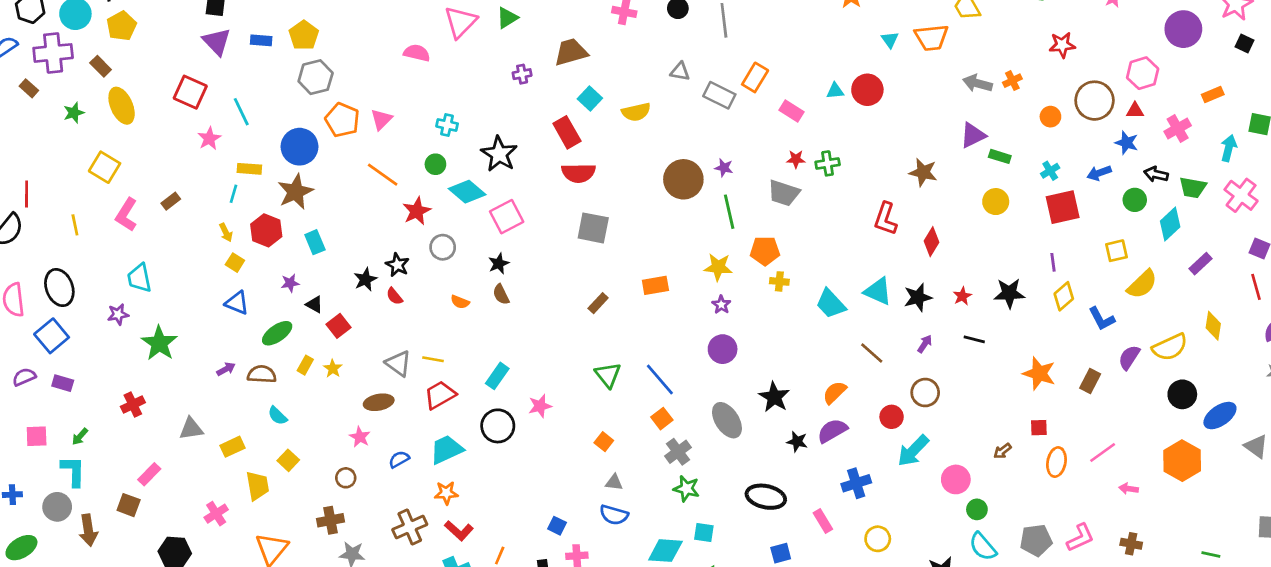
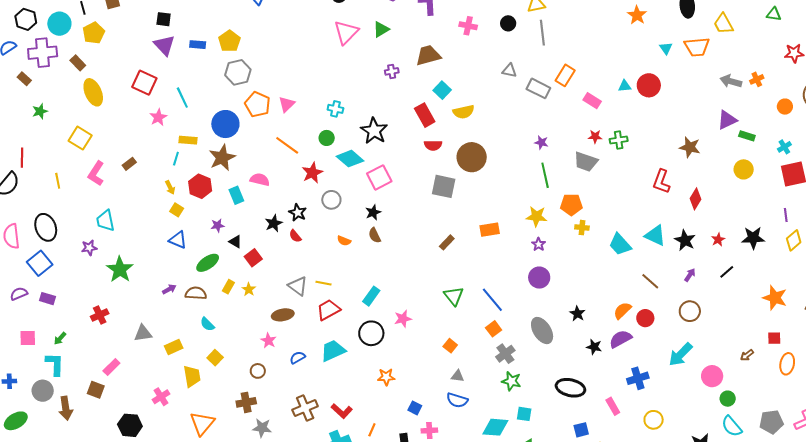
pink semicircle: (417, 53) -> (260, 180), moved
yellow semicircle: (636, 112) -> (464, 112), moved
green star: (74, 113) -> (40, 111), moved
red semicircle: (578, 173) -> (433, 145), size x0.7
brown circle: (683, 179) -> (472, 157), moved
black star: (918, 297) -> (685, 240), turned -30
black line: (974, 339) -> (727, 272), turned -56
black star: (774, 397) -> (577, 314), size x0.7
red circle: (892, 417) -> (645, 318), moved
orange star: (446, 493) -> (386, 377), moved

